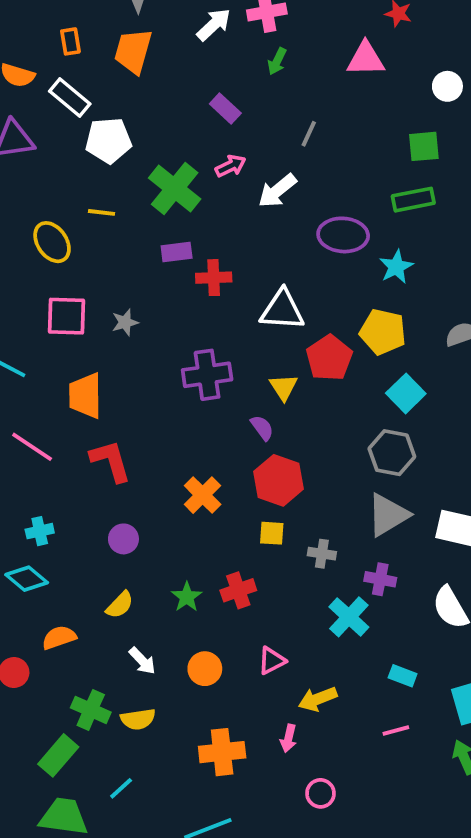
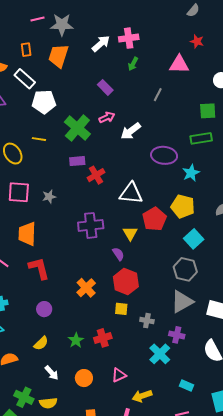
gray line: (309, 134) -> (158, 95), moved
red cross: (214, 278) -> (96, 175), turned -30

